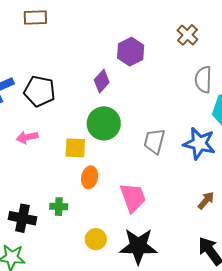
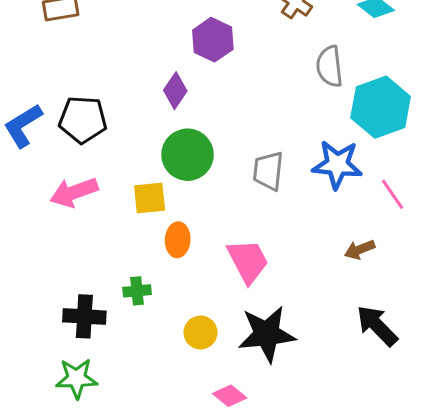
pink arrow: (27, 137) -> (74, 192), size x1.4
brown arrow: (206, 200) -> (360, 250), turned -144

